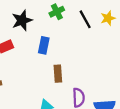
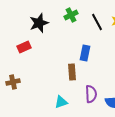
blue rectangle: (44, 45) -> (85, 53), moved

